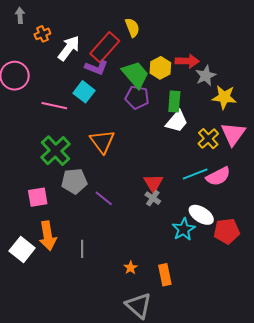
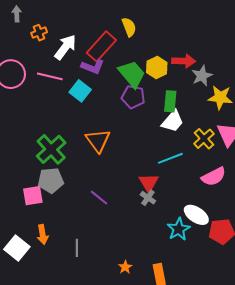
pink line: (54, 106) -> (50, 76), moved
cyan line: (195, 174) -> (170, 158), moved
gray pentagon: (74, 181) -> (51, 180), moved
orange arrow: (48, 236) -> (43, 235), size x0.7

